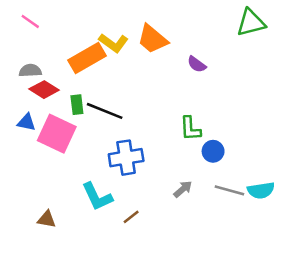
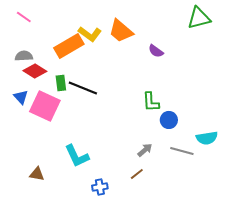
blue triangle: (26, 122) -> (21, 97), turned 35
blue cross: (126, 158) -> (100, 187), moved, size x0.6
cyan semicircle: (261, 190) -> (207, 138), moved
brown line: (131, 217) -> (137, 174), moved

